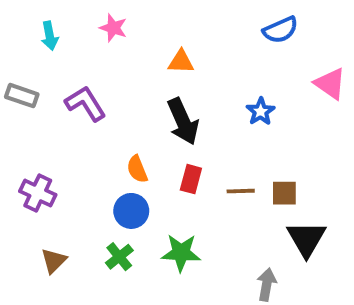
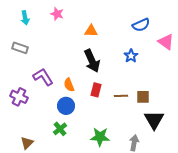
blue semicircle: (280, 30) -> (141, 25), moved
gray rectangle: (22, 96) -> (20, 48), moved
purple L-shape: (85, 103) -> (43, 77), moved
green star: (181, 253) -> (100, 137), moved
brown triangle: (54, 261) -> (27, 143), moved

